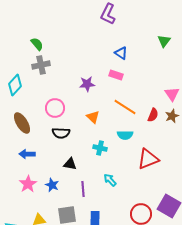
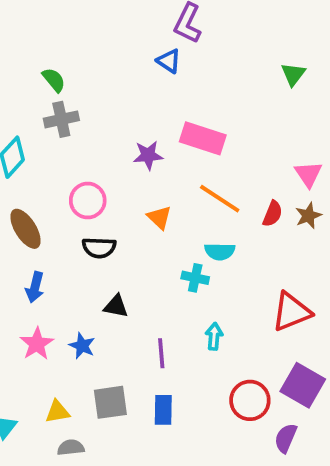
blue triangle: (121, 53) -> (169, 61), moved
pink rectangle: (116, 75) -> (203, 138), size x1.6
cyan cross: (100, 148) -> (195, 278), moved
blue arrow: (27, 154) -> (35, 287), turned -77
red triangle: (148, 159) -> (291, 312), moved
cyan arrow: (110, 180) -> (214, 336), moved, turned 48
purple line: (83, 189) -> (161, 353), moved

